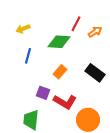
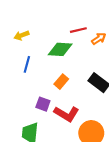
red line: (76, 24) -> (78, 30), turned 49

